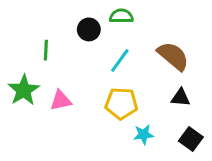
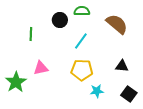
brown semicircle: (173, 56) -> (117, 24), moved
green star: (24, 90) -> (16, 82), moved

